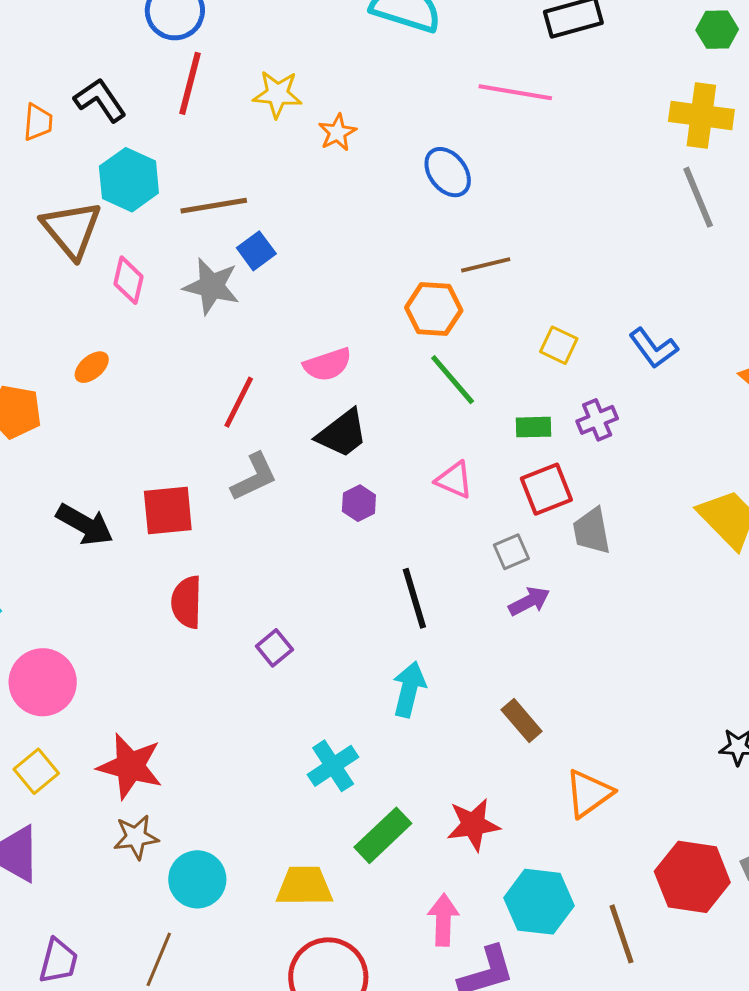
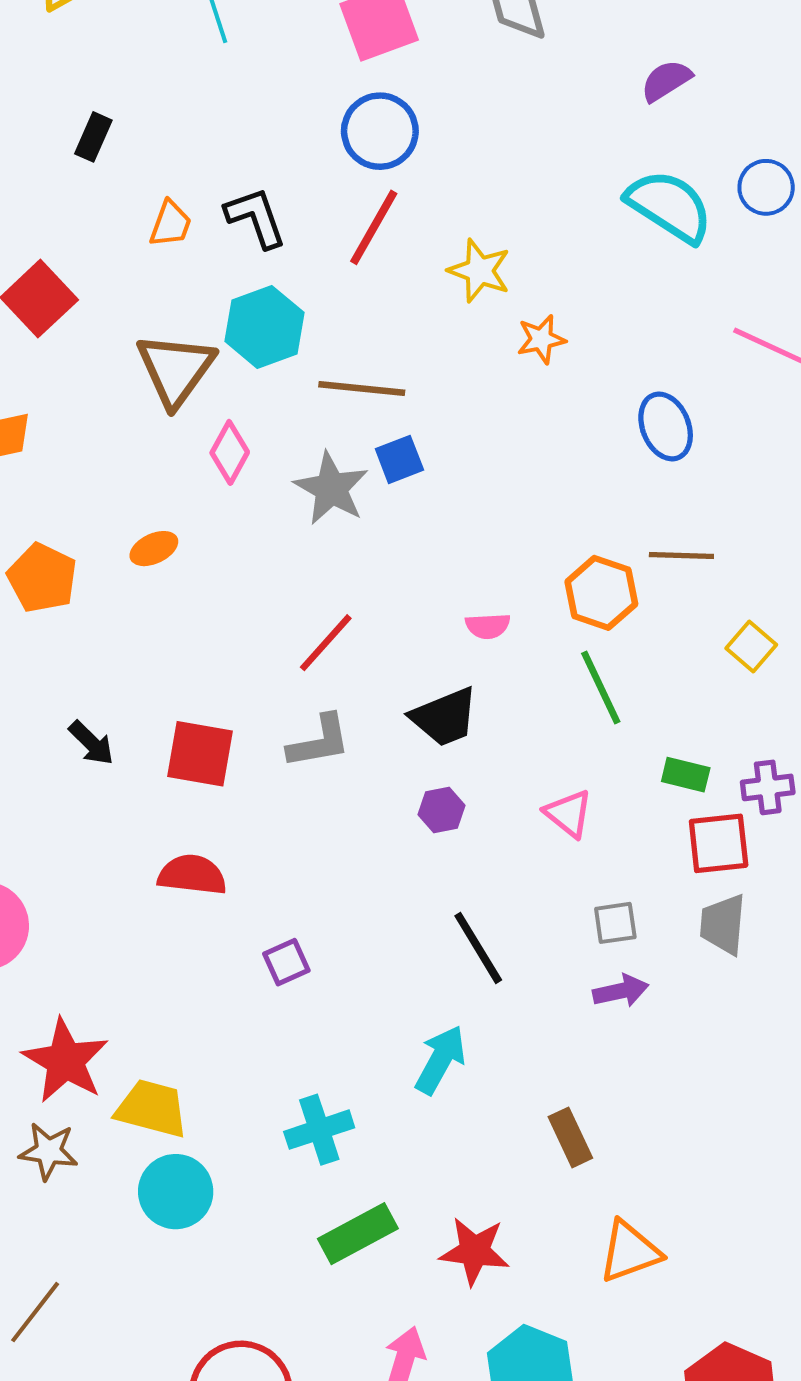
yellow square: (559, 345) -> (751, 646), moved
pink semicircle: (328, 364) -> (488, 626), moved, size x0.7
red square: (546, 489) -> (719, 843), moved
black arrow: (85, 524) -> (91, 743), size x0.7
black line: (414, 598) -> (478, 948), turned -30
red semicircle: (187, 602) -> (192, 875), turned 80
cyan circle: (197, 879) -> (176, 1192), moved
yellow trapezoid: (304, 886) -> (152, 1109), moved

